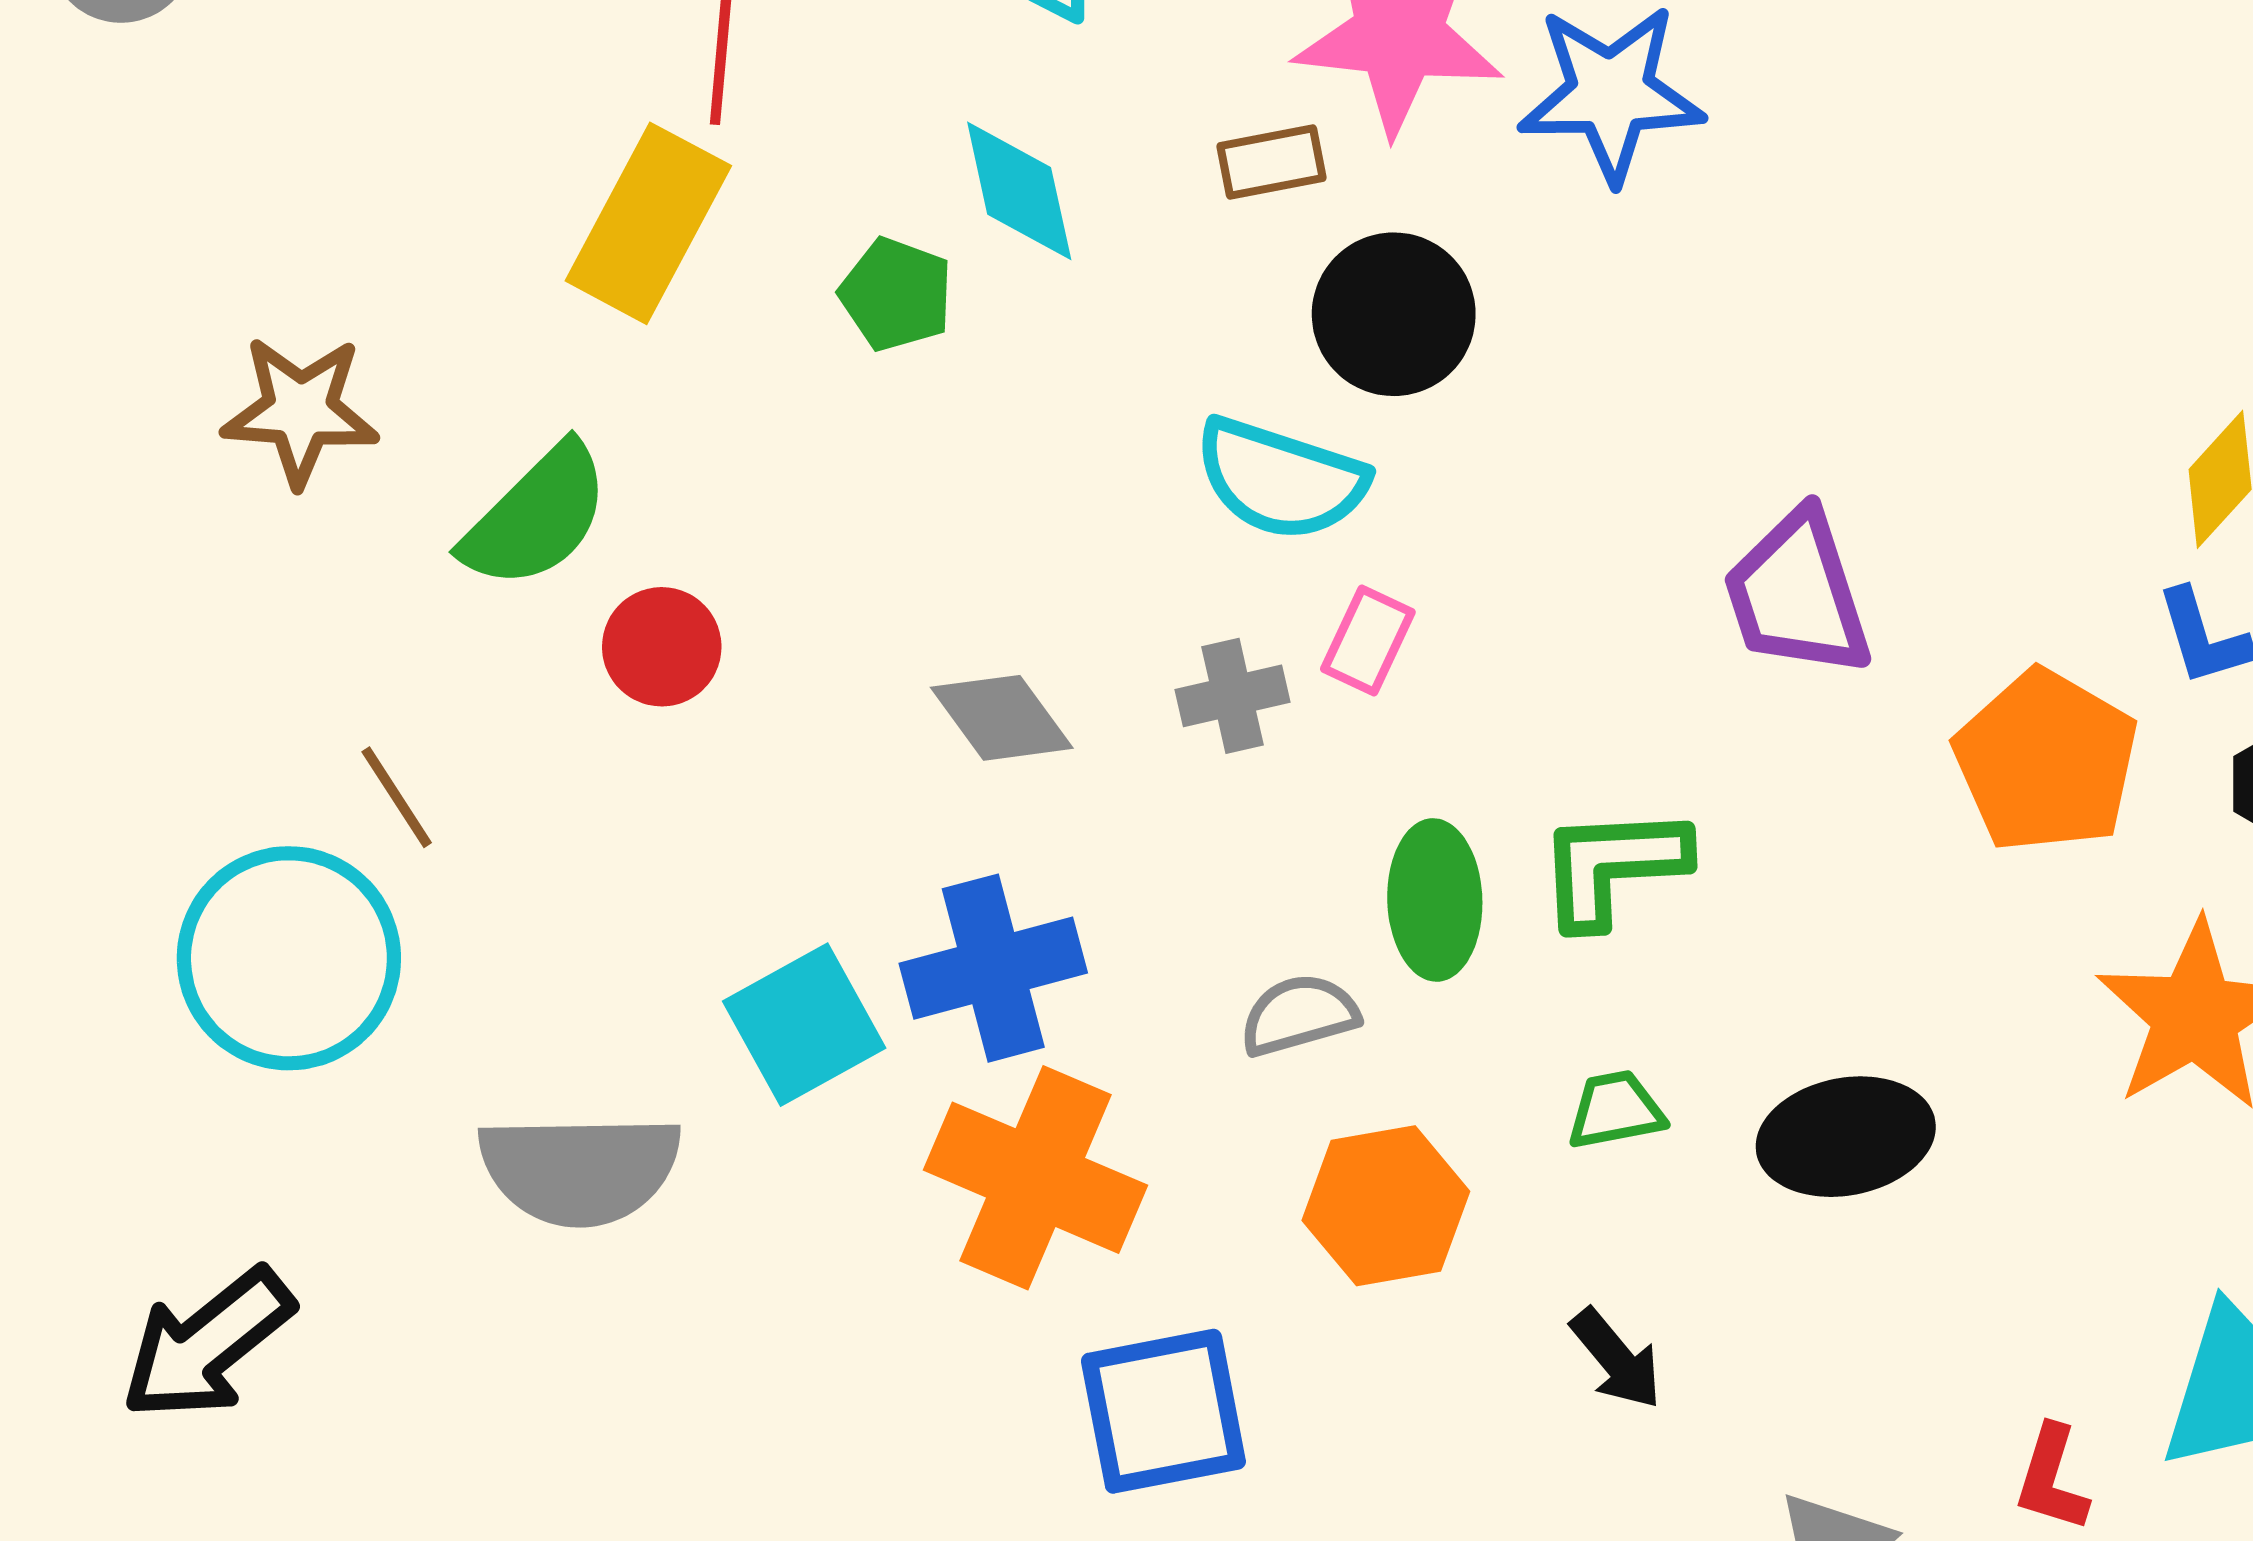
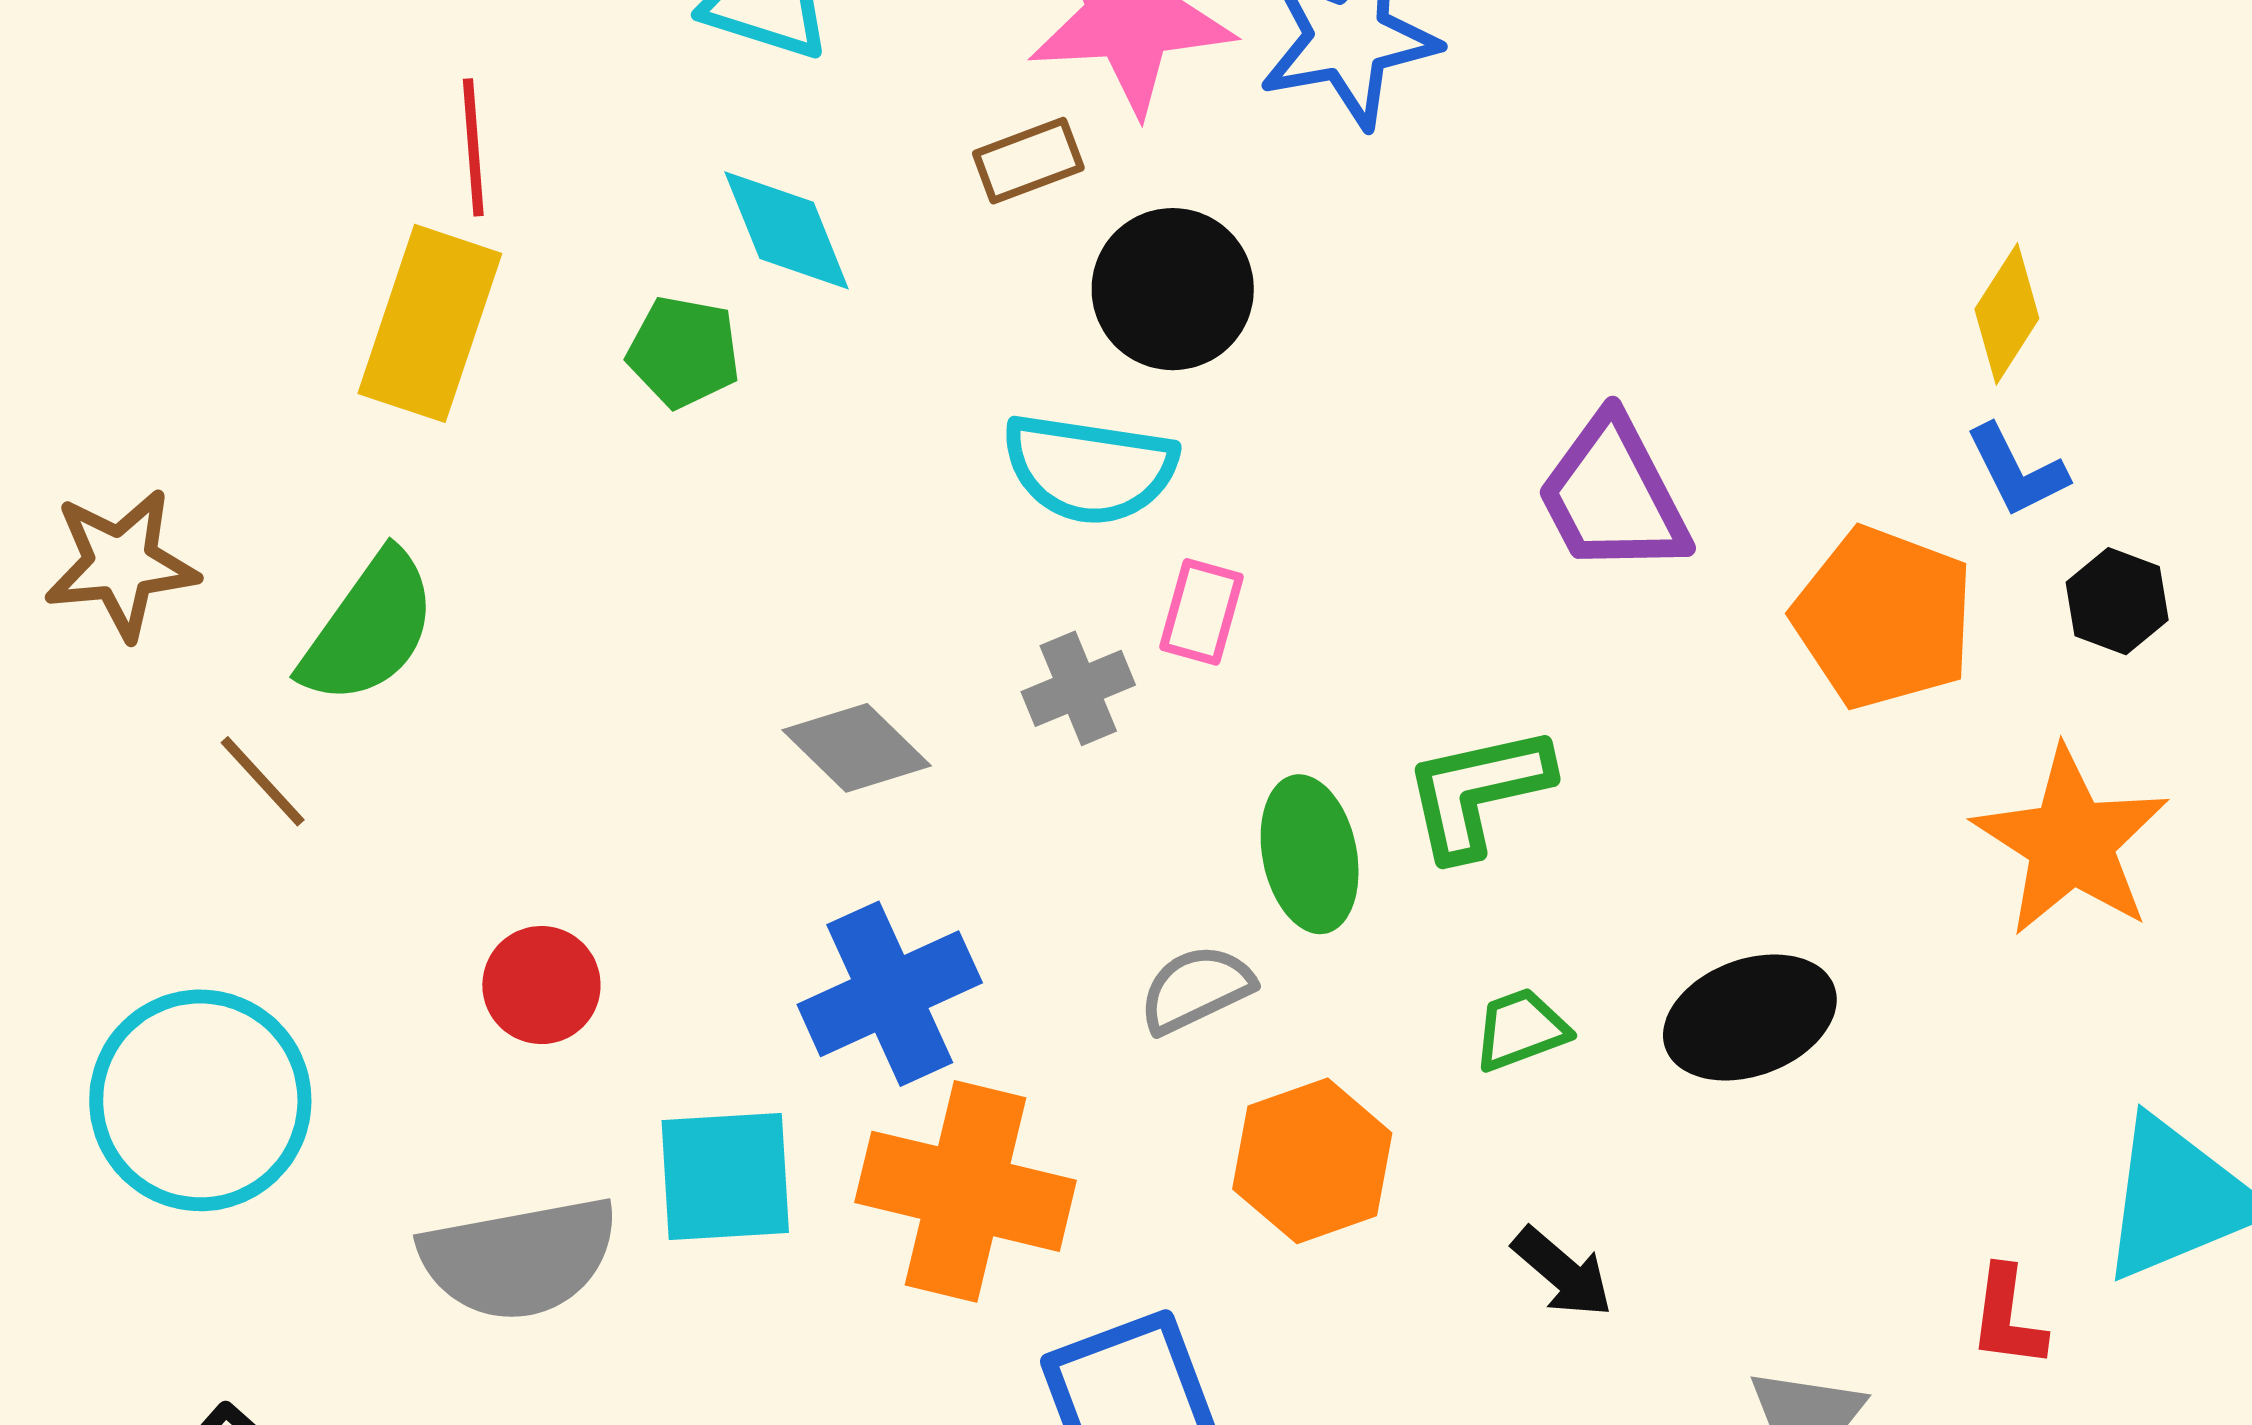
red circle: (662, 647) -> (541, 985), moved
brown line: (397, 797) -> (263, 781), moved
cyan square: (804, 1025) -> (725, 1176), moved, turned 35

